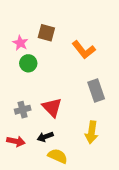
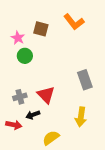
orange L-shape: (84, 50) -> (74, 22), moved
black arrow: (45, 137) -> (33, 115), moved
yellow semicircle: (58, 156) -> (51, 138), turned -60

